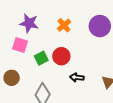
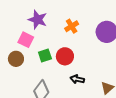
brown circle: (12, 78) -> (16, 59), moved

